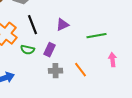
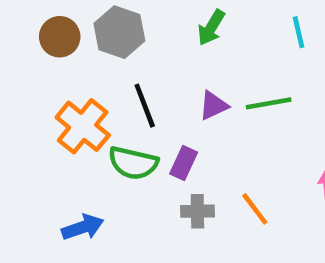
green line: (96, 36) -> (269, 103), moved
green semicircle: (28, 50) -> (133, 163), size x1.5

